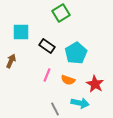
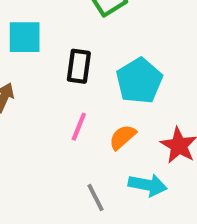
black rectangle: (47, 46) -> (79, 66), turned 63
orange semicircle: (68, 80) -> (123, 137), turned 120

